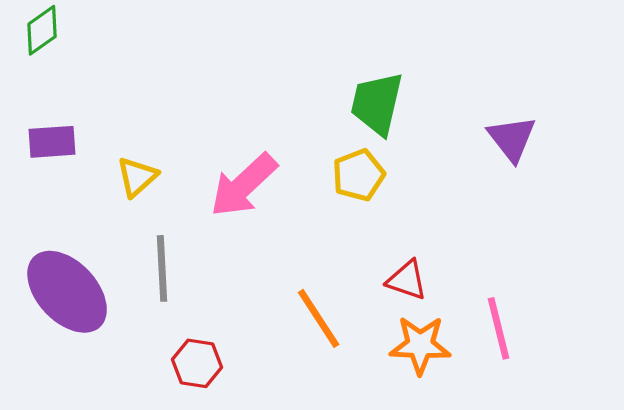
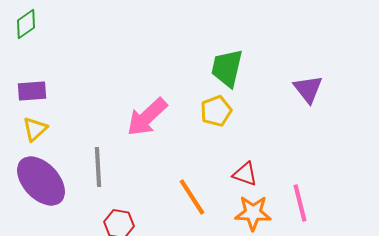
yellow triangle: (137, 177) -> (35, 129), moved

